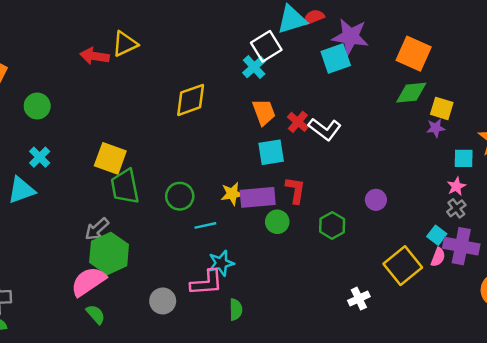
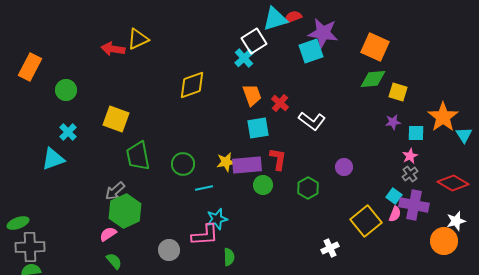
purple star: (436, 128) -> (393, 122), moved
white L-shape: (325, 129) -> (312, 121), moved
yellow square: (110, 158) -> (116, 119), moved
pink semicircle: (88, 281) -> (108, 234), size x0.6

